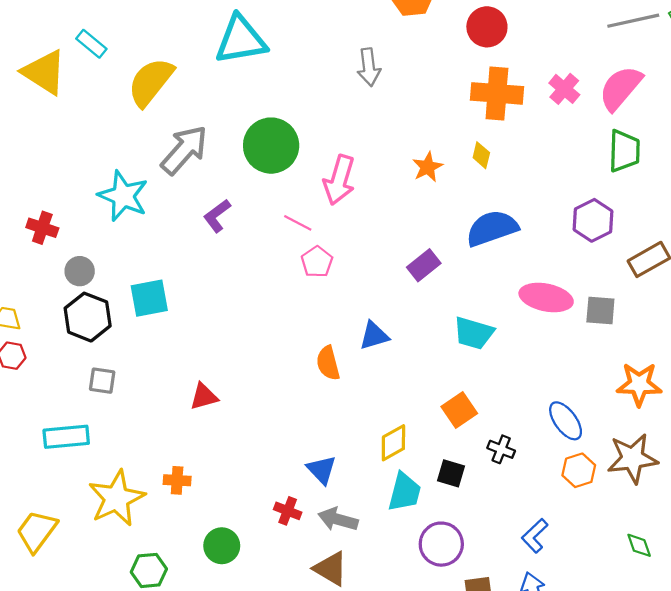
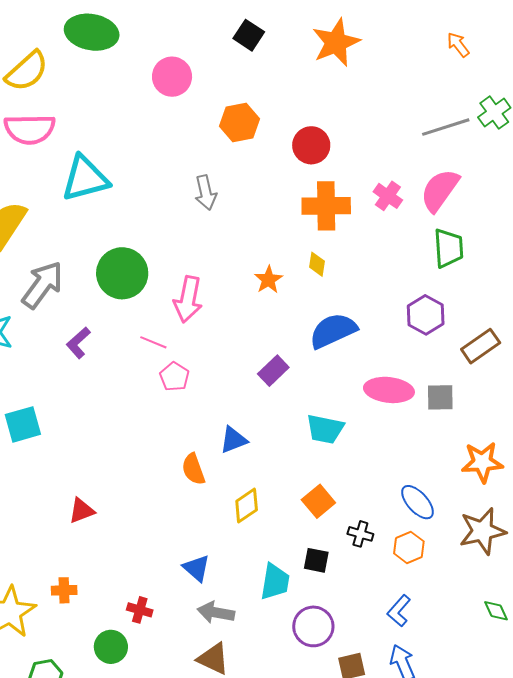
yellow diamond: (393, 443) -> (247, 506), moved
orange hexagon: (579, 470) -> (409, 547), moved
red cross: (288, 511) -> (140, 610), moved

